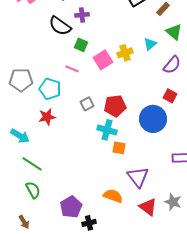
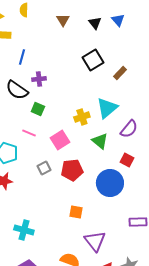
green triangle: (174, 32) -> (100, 141), moved
cyan triangle: (150, 44) -> (107, 108), size x1.6
pink square: (103, 60) -> (60, 140), moved
cyan cross: (107, 130) -> (24, 230), moved

